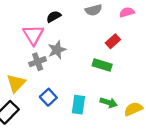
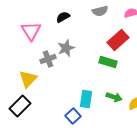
pink triangle: (33, 35) -> (31, 31), moved
red rectangle: (113, 41) -> (118, 40), size x1.5
blue square: (48, 97) -> (73, 116), moved

